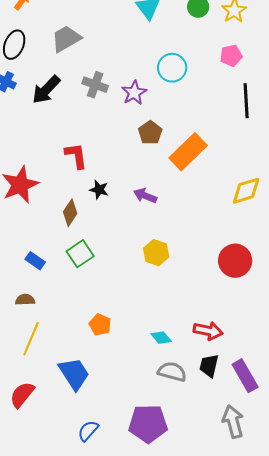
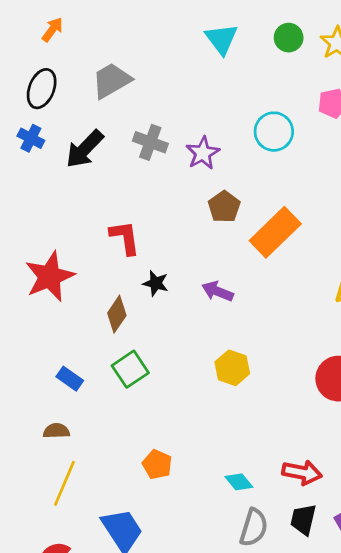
cyan circle: (172, 68) -> (274, 132), moved
gray semicircle: (172, 372) -> (254, 528), turned 92

